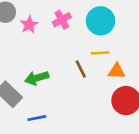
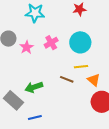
brown line: (81, 69) -> (67, 79), turned -40
orange triangle: (117, 71) -> (94, 80), turned 40

